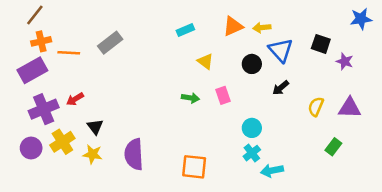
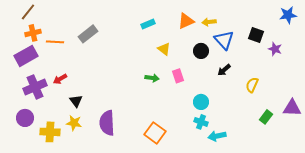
purple triangle: (350, 108) -> (292, 108), moved
yellow cross: (62, 142) -> (50, 132), moved, turned 36
cyan cross: (252, 153) -> (201, 122), turned -32
orange square: (194, 167) -> (155, 133), turned 30

